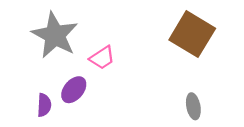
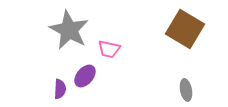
pink trapezoid: (102, 58) -> (109, 49), turned 45

